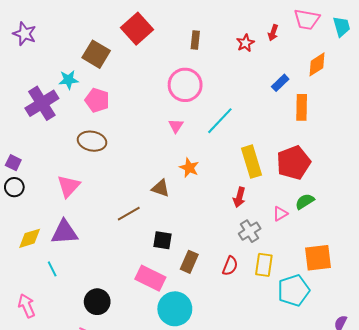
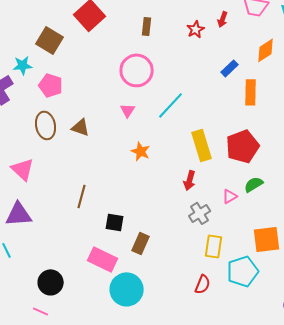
brown ellipse: (92, 141) -> (46, 125), turned 68
pink triangle: (69, 186) -> (23, 169), turned -30
brown triangle: (161, 188) -> (81, 127), moved
brown line: (129, 214) -> (82, 196), turned -45
red semicircle: (230, 266) -> (203, 284), moved

